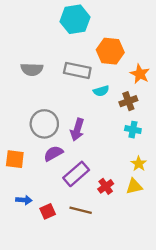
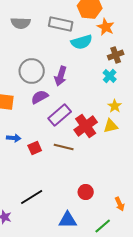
orange star: (140, 74) -> (106, 27), moved
cyan semicircle: (101, 91) -> (82, 42), size x1.5
brown cross: (128, 101) -> (116, 55), moved
cyan cross: (133, 130) -> (110, 76), turned 32
red cross: (106, 186) -> (86, 126), size x1.6

